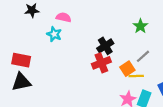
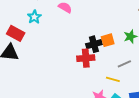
cyan star: (54, 34) -> (34, 17), moved
orange square: (127, 69) -> (108, 40), moved

